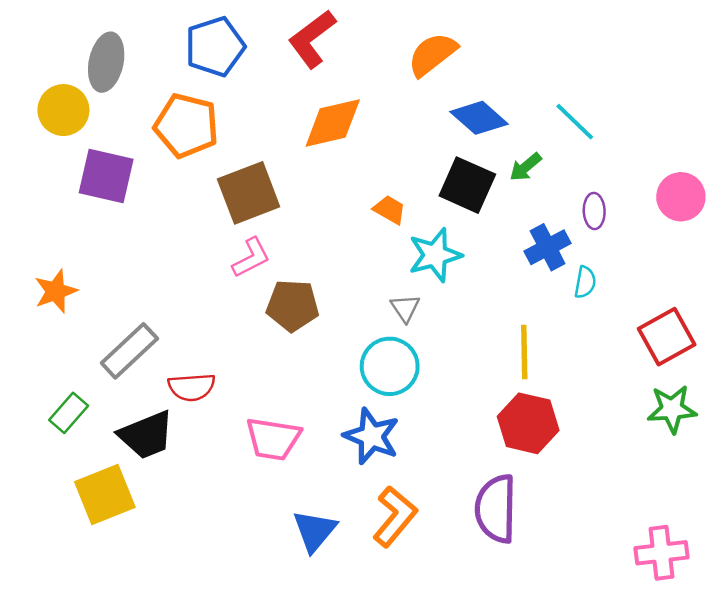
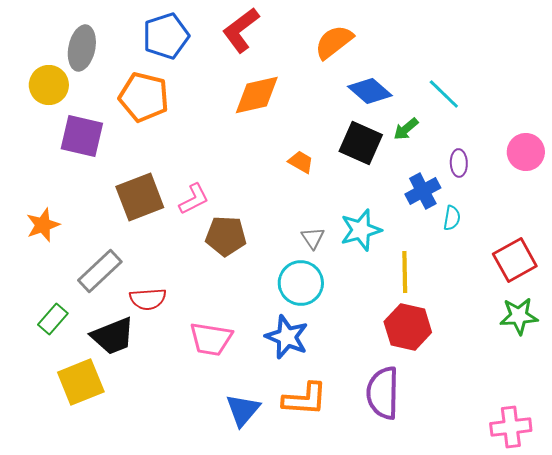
brown square: (249, 193) -> (140, 197), moved
cyan star: (435, 255) -> (361, 230), moved
orange L-shape: (395, 517) -> (305, 399), turned 54

